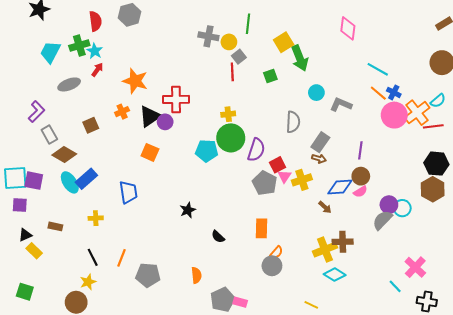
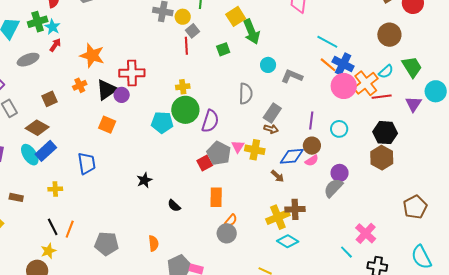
blue cross: (394, 92) -> (343, 64), size x1.5
brown diamond: (64, 154) -> (37, 128), moved
red square: (278, 165) -> (205, 163), moved
yellow cross: (302, 180) -> (255, 150), turned 30
cyan circle: (402, 208) -> (339, 129), moved
orange line: (122, 258) -> (70, 229), moved

